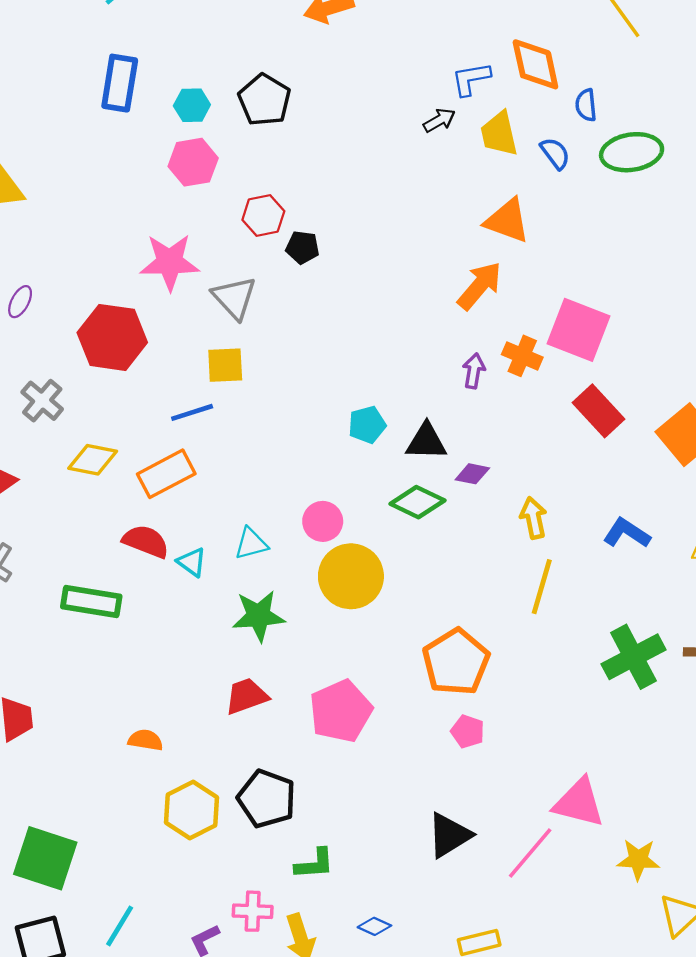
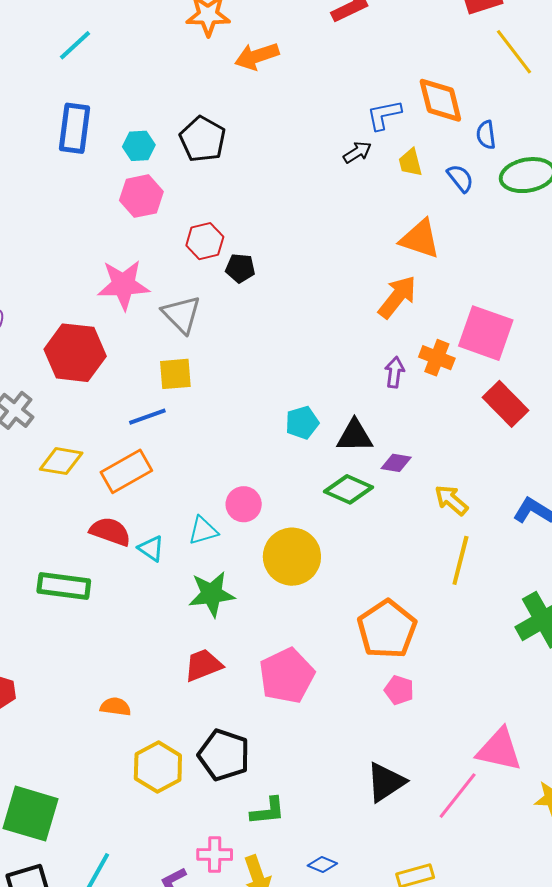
yellow trapezoid: (499, 134) -> (410, 162), size x0.7
yellow arrow: (534, 518) -> (451, 500), turned -36
pink circle: (323, 521) -> (244, 504), moved

